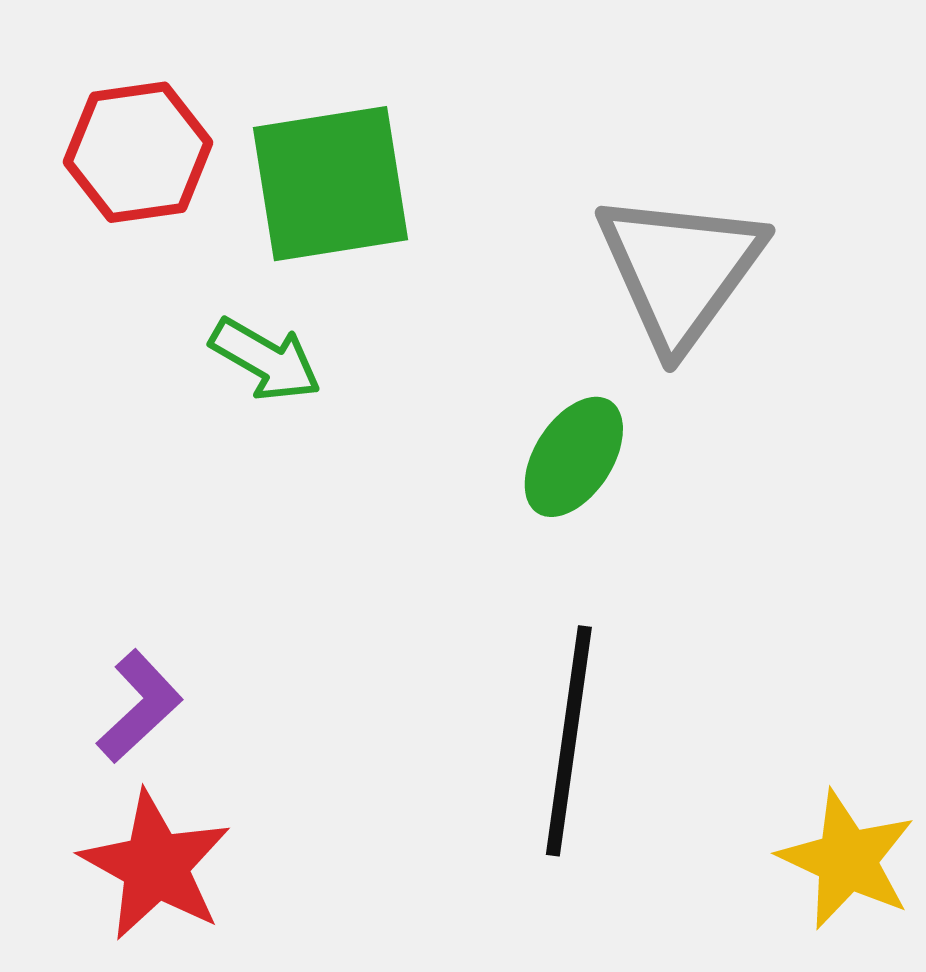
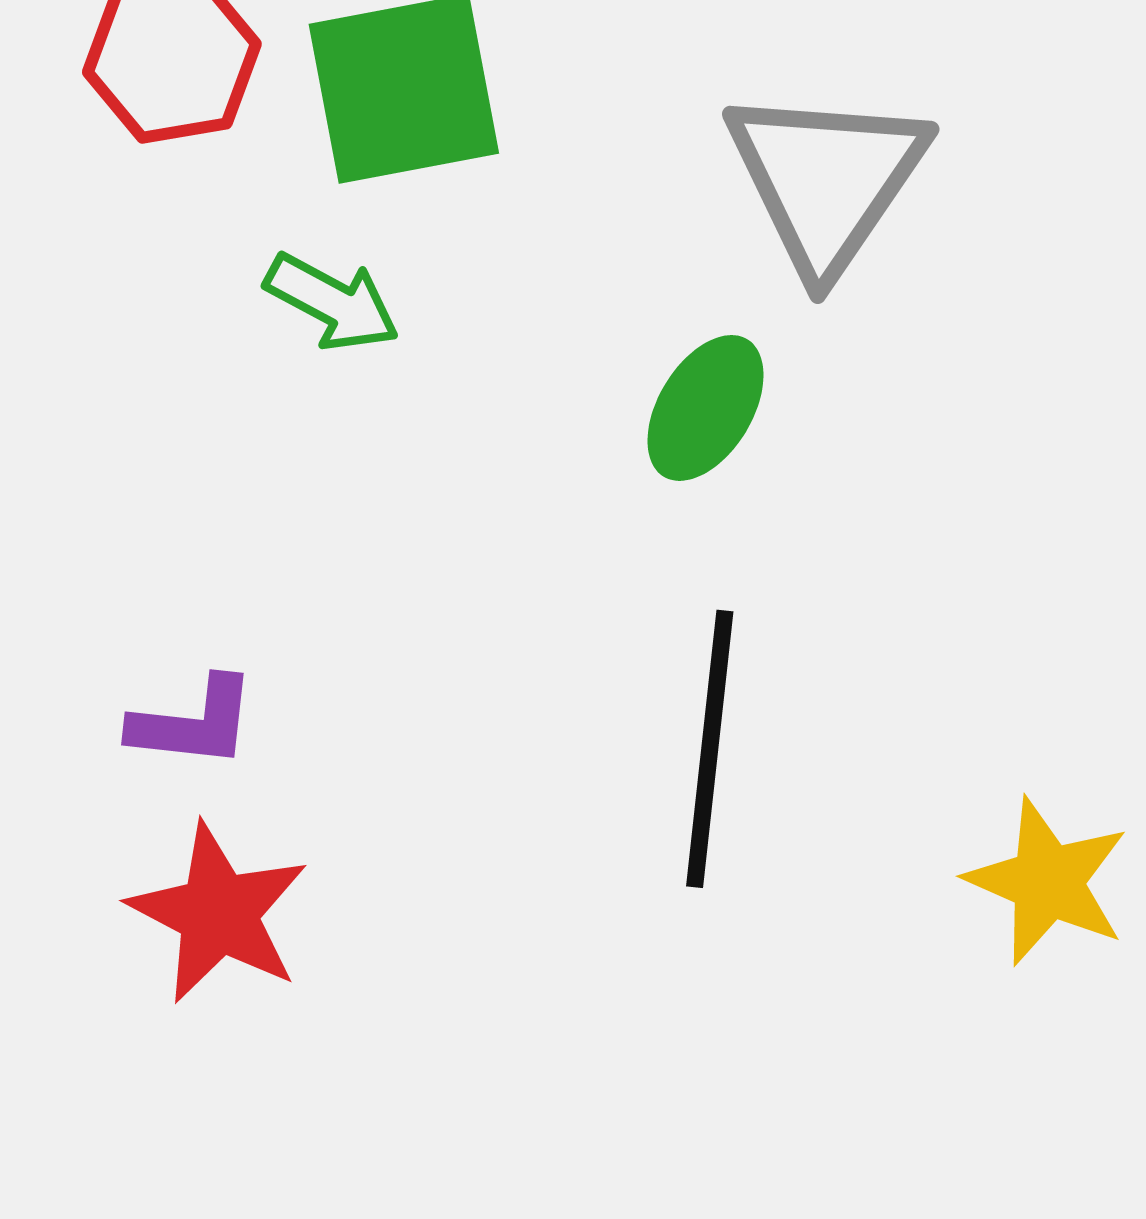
purple L-shape: (139, 706) -> (193, 723), turned 51

